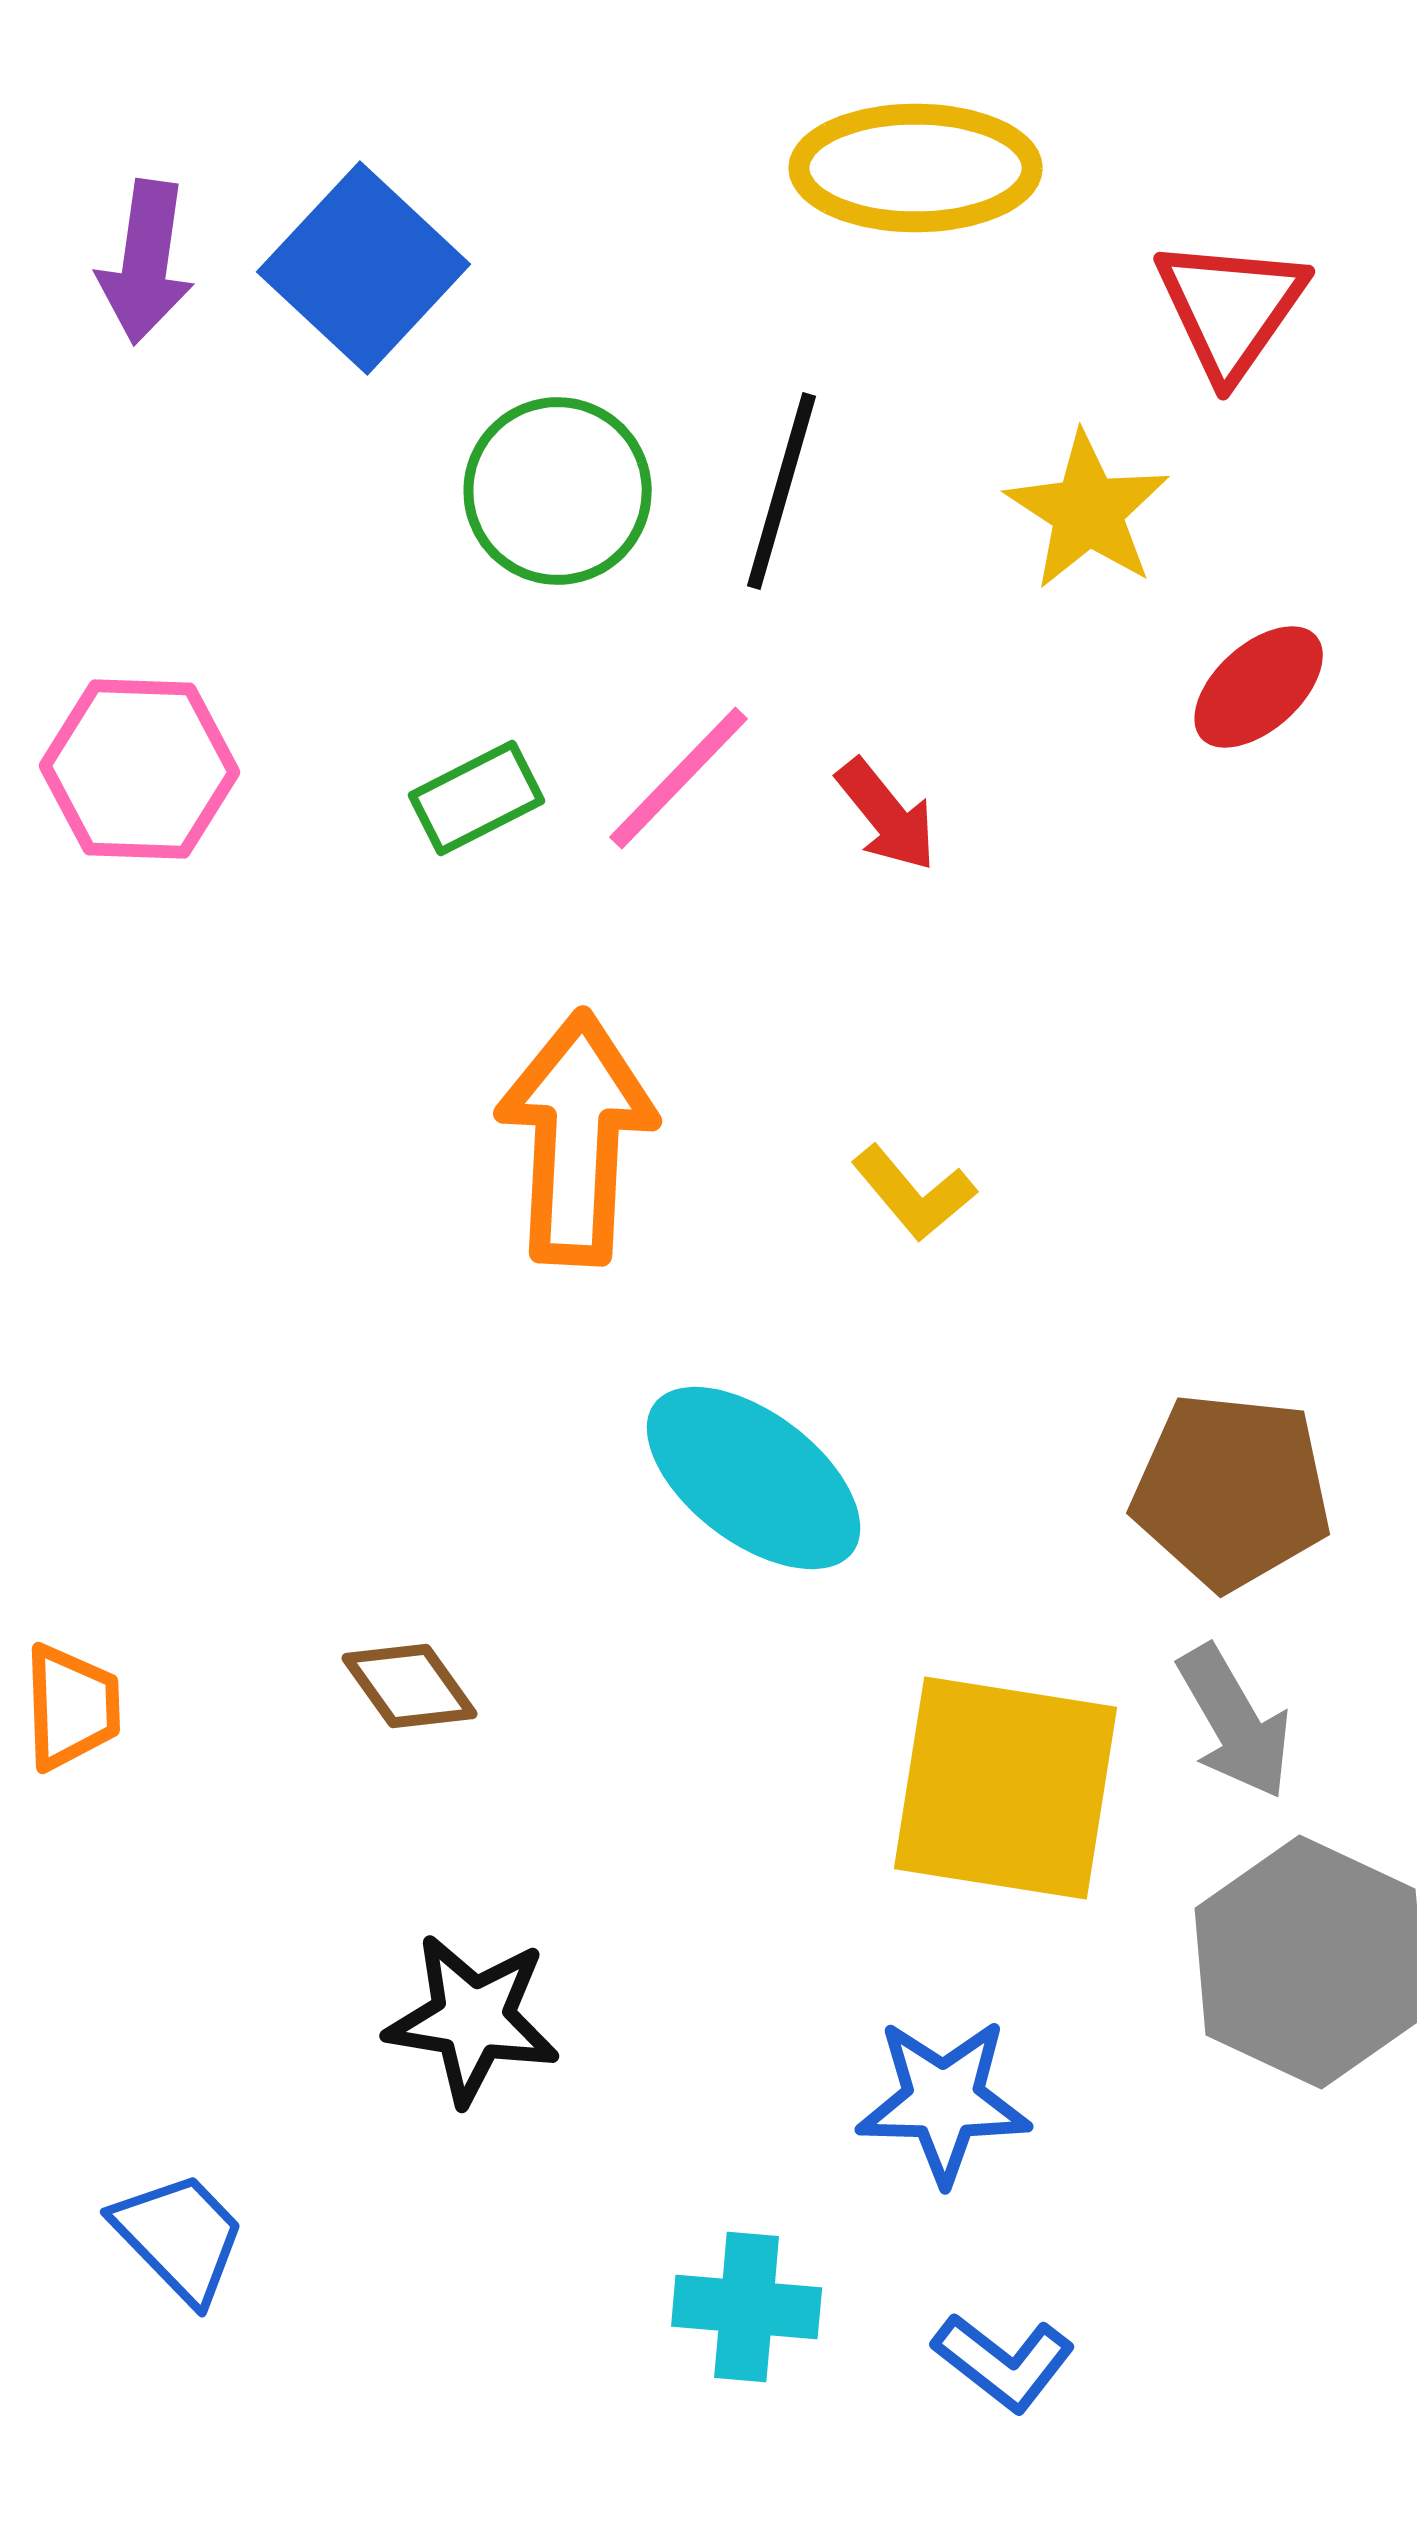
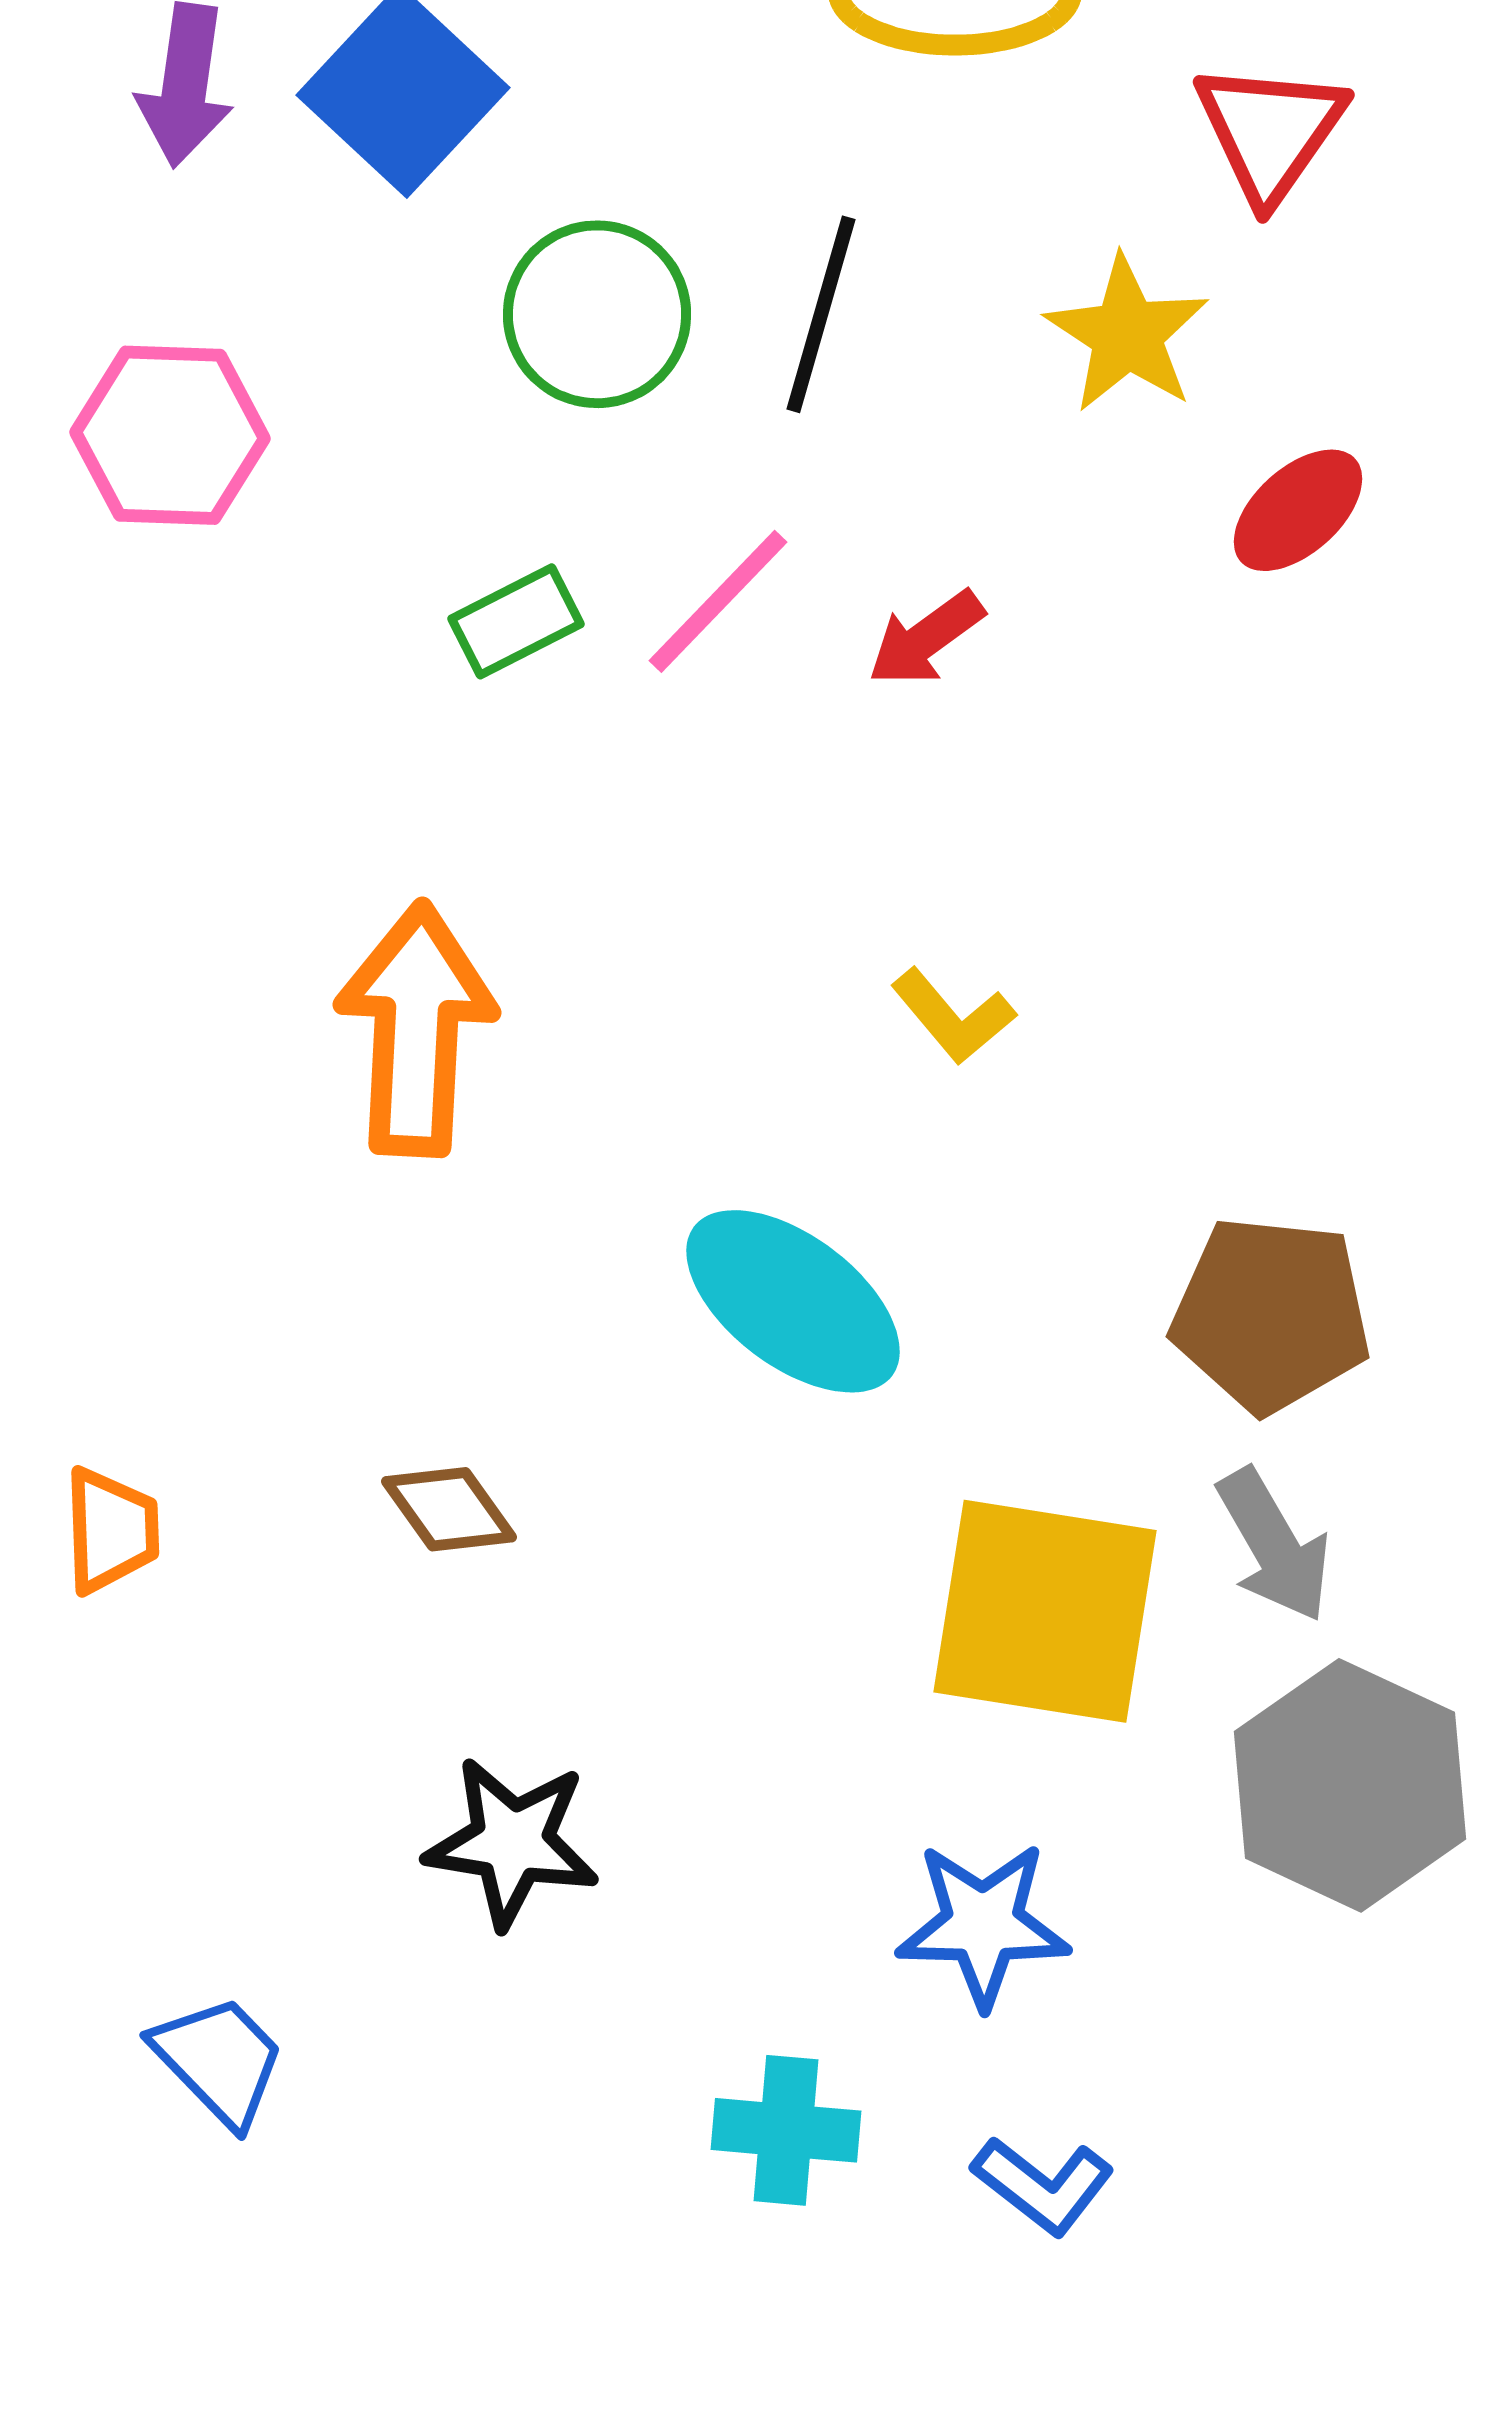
pink hexagon: (140, 769) -> (170, 435), moved
red arrow: (887, 815) -> (926, 638), turned 93
orange arrow: (577, 1138) -> (416, 1029), moved

